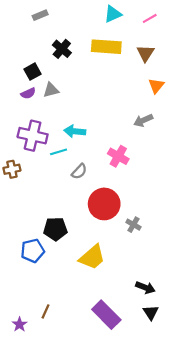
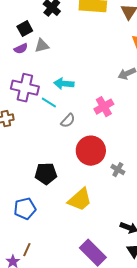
cyan line: (59, 152) -> (49, 103), turned 49
pink cross: (118, 156) -> (104, 107), turned 30
blue pentagon: (33, 251) -> (25, 209), moved
brown line: (46, 311) -> (27, 250), moved

